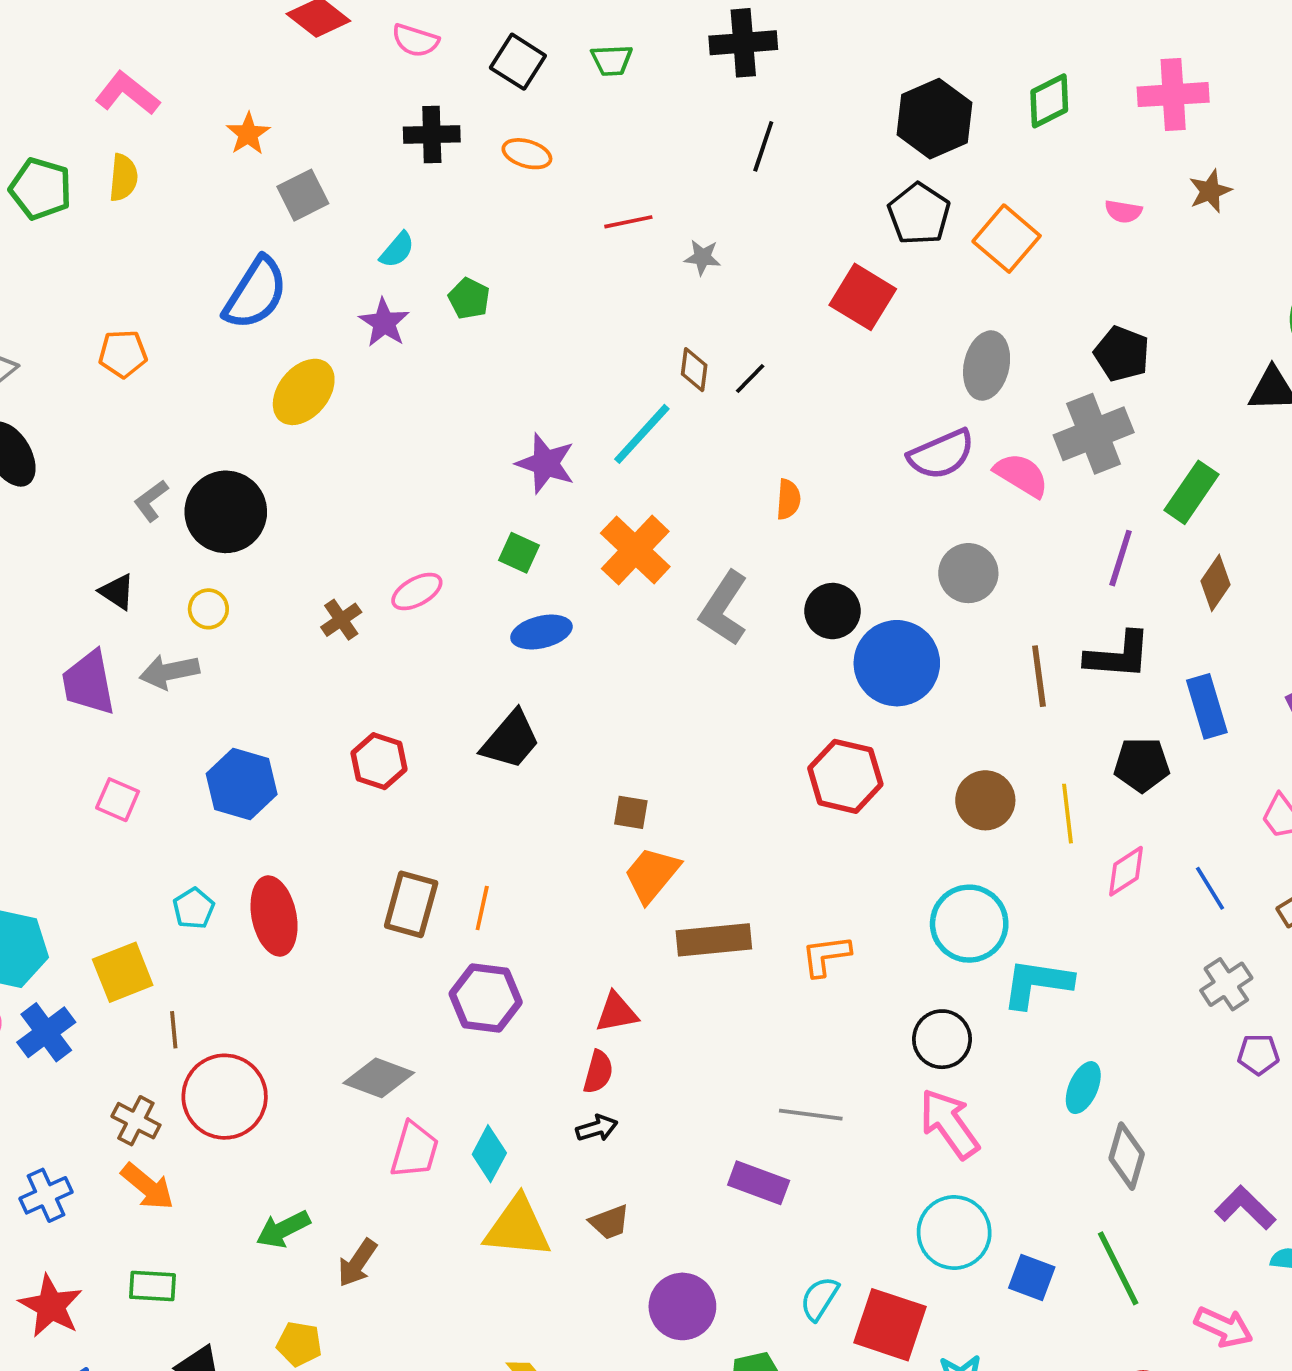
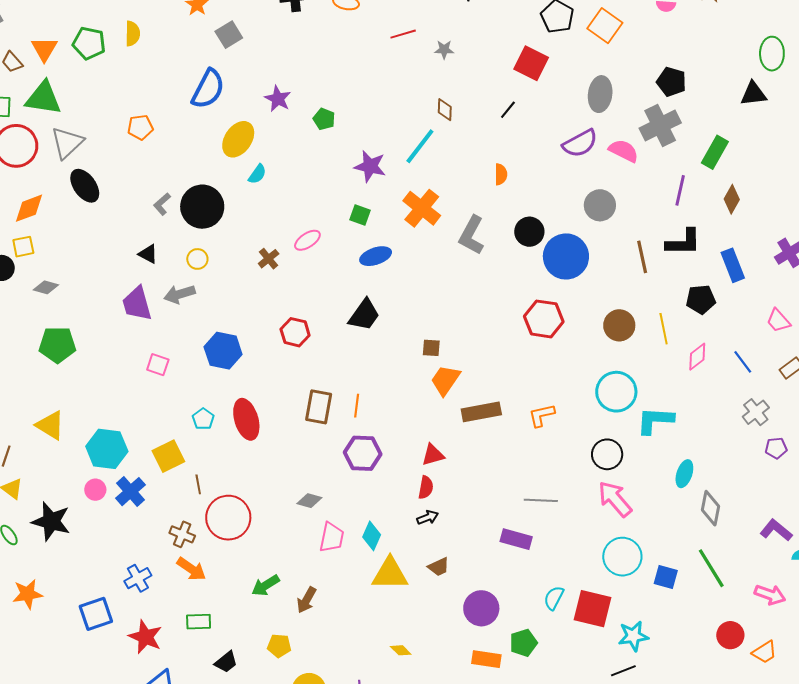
cyan semicircle: (397, 250) -> (257, 174), moved
green pentagon: (469, 299) -> (324, 119), moved
black line: (750, 378) -> (508, 110), moved
gray diamond: (379, 1078) -> (309, 501), size x0.7

